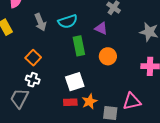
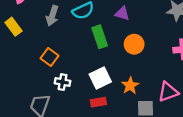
gray arrow: (40, 22) -> (52, 16), turned 48
white cross: (33, 80) -> (62, 82), moved
orange star: (89, 101) -> (130, 86), moved

